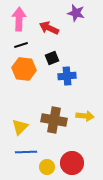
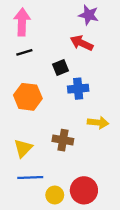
red arrow: (49, 28) -> (82, 43), moved
orange hexagon: (24, 69) -> (28, 97), moved
yellow arrow: (85, 116) -> (98, 123), moved
brown cross: (54, 120) -> (63, 140), size x0.7

